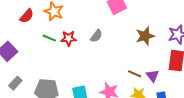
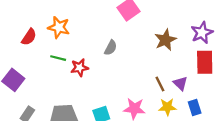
red star: (69, 38) -> (80, 68), moved
brown line: (135, 74) -> (160, 84), turned 48

